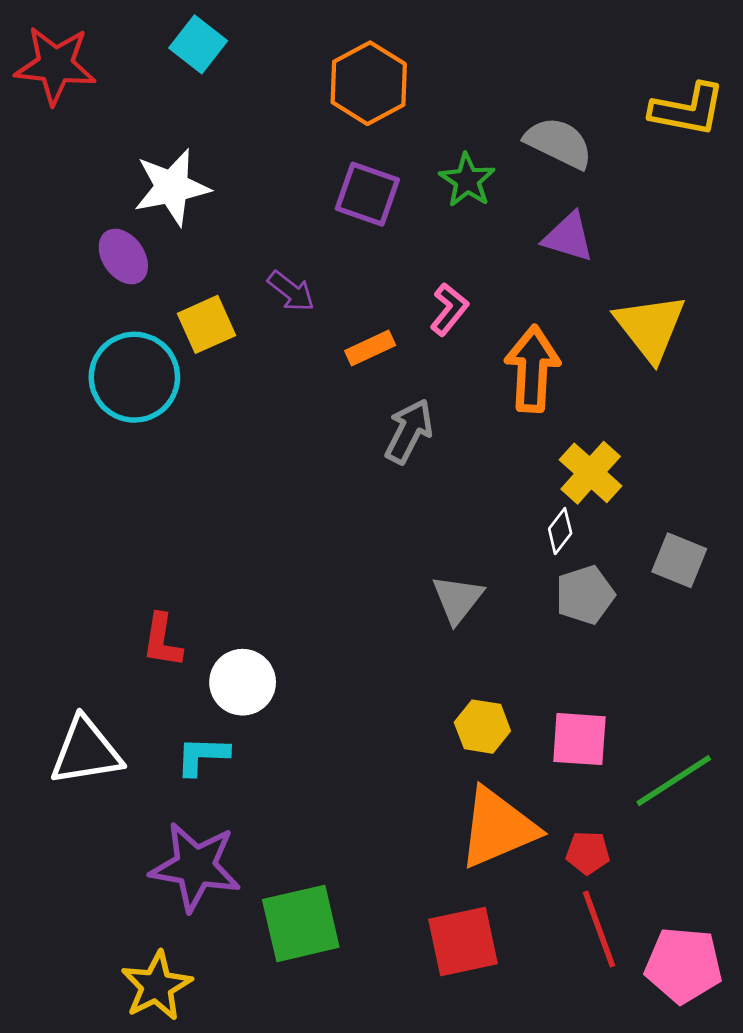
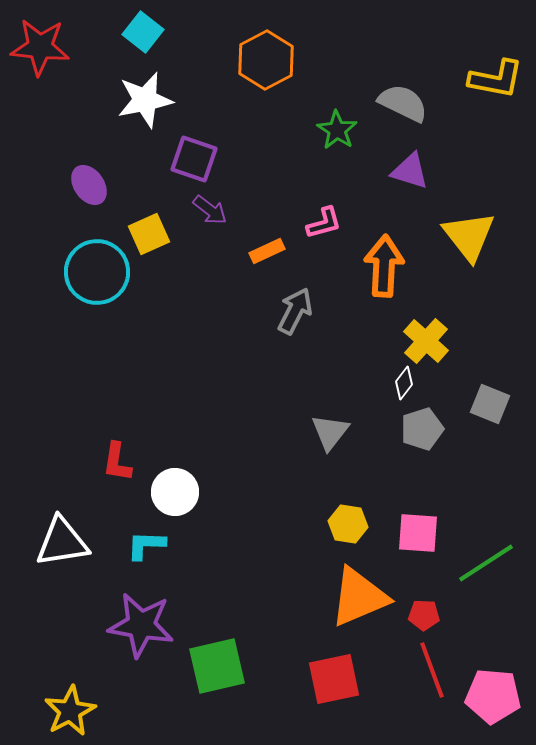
white star: (172, 187) -> (145, 100), moved
purple square: (367, 194) -> (194, 159), moved
pink L-shape: (449, 309) -> (324, 223), turned 36
yellow star: (157, 986) -> (70, 711), moved

